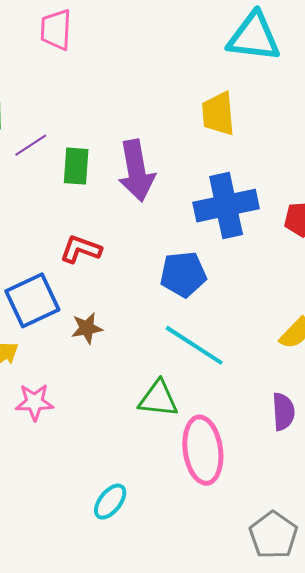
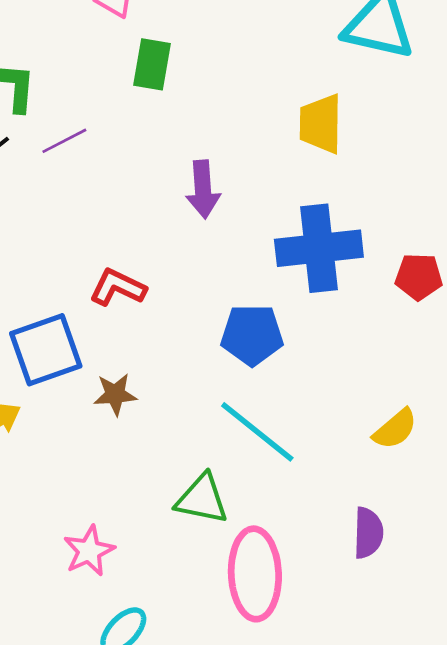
green rectangle: (76, 166) -> (152, 64), moved
purple arrow: (136, 171) -> (203, 189), size x0.7
pink star: (35, 402) -> (89, 551), moved, turned -30

